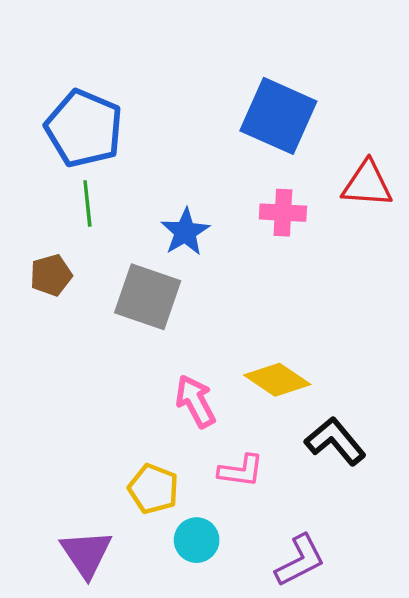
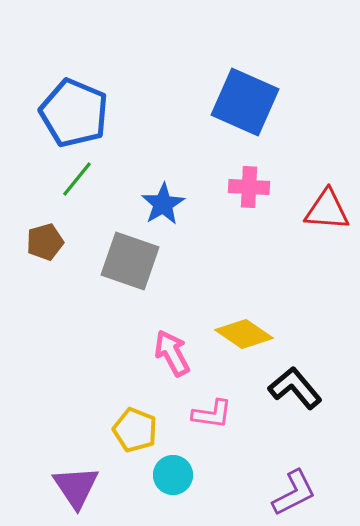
red triangle: (367, 184) -> (327, 210), moved
green line: (87, 203) -> (77, 179), turned 45
purple L-shape: (300, 561) -> (294, 493), moved

